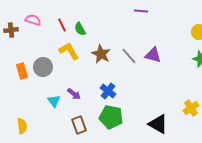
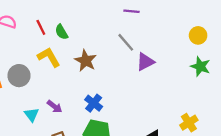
purple triangle: (153, 55) -> (145, 62), turned -42
gray line: (129, 56) -> (126, 42), moved

